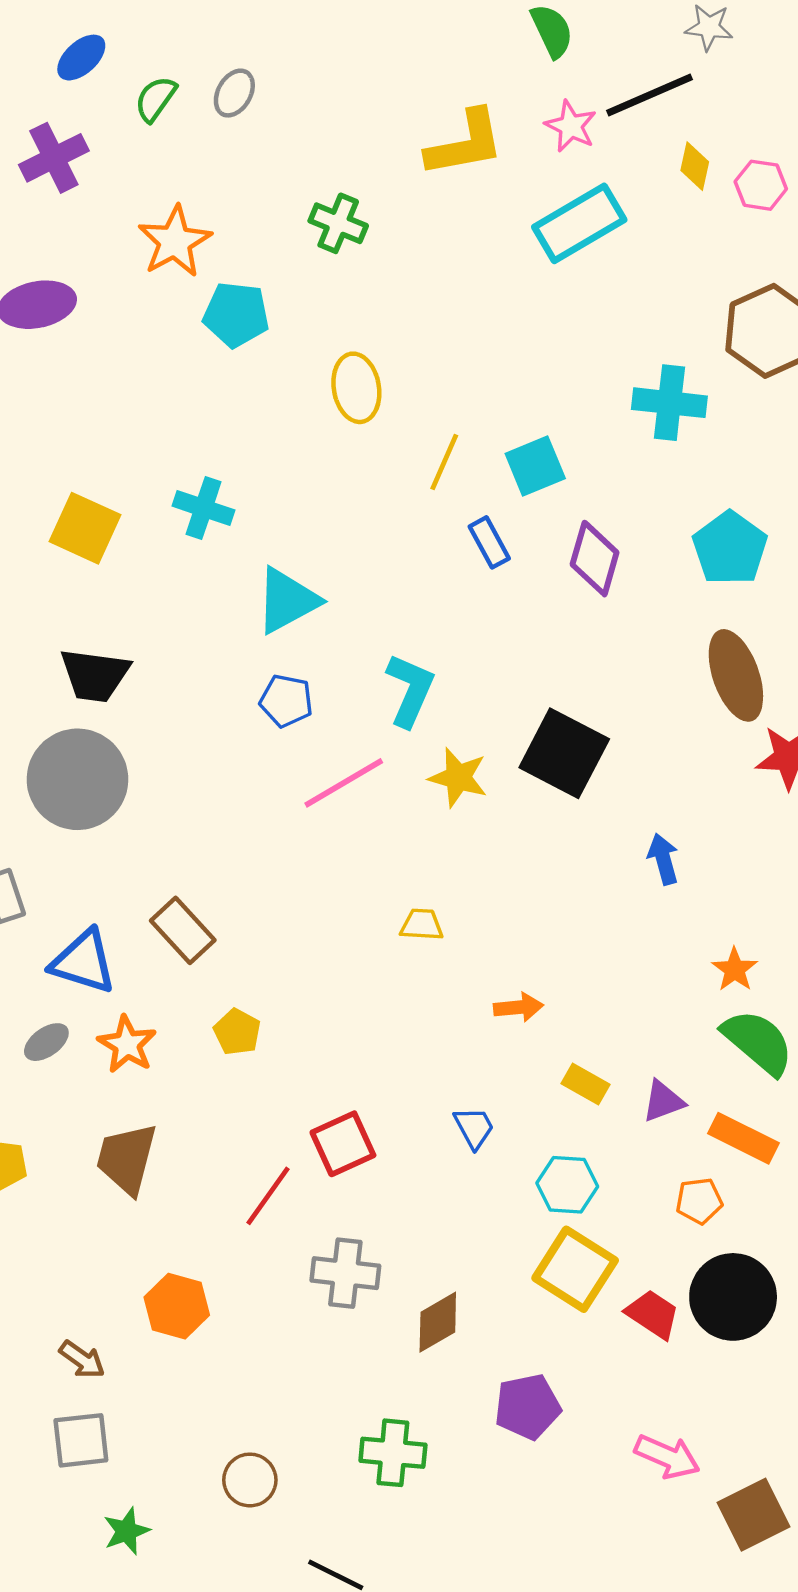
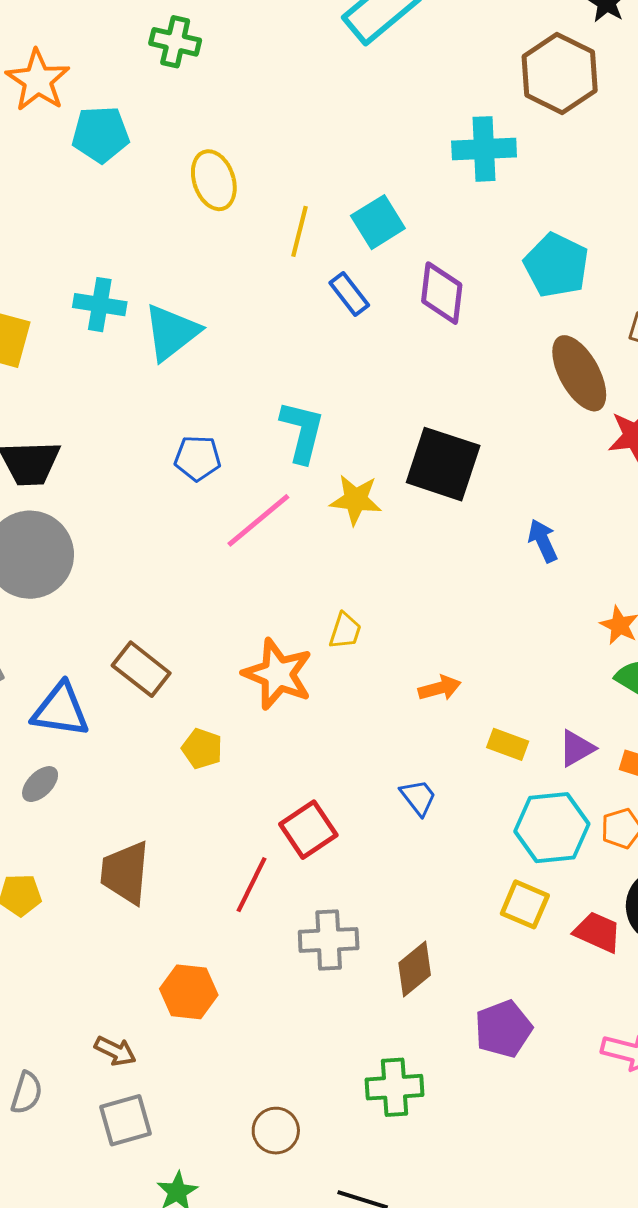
cyan triangle: (287, 600) -> (172, 332), moved
yellow trapezoid: (422, 925) -> (345, 631), turned 114
orange star: (127, 1044) -> (278, 674), moved, size x1.4
cyan hexagon: (567, 1185) -> (552, 828), moved, size x1.4
yellow square: (575, 1269) -> (525, 904), size x0.7

